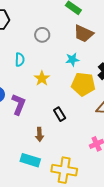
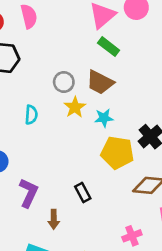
brown trapezoid: (84, 34) -> (100, 82), moved
yellow star: (42, 78) -> (75, 107), moved
purple L-shape: (19, 104) -> (29, 193), moved

